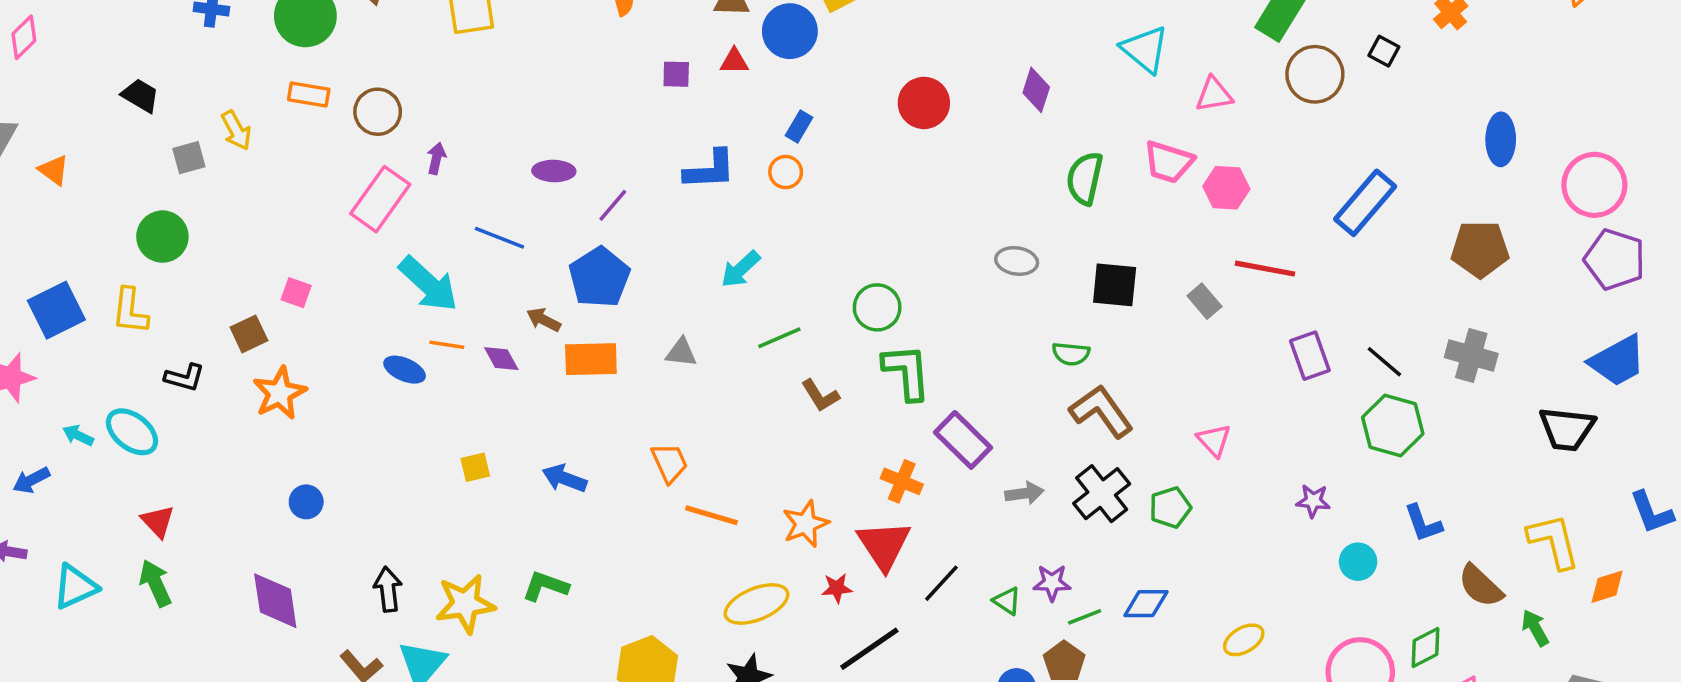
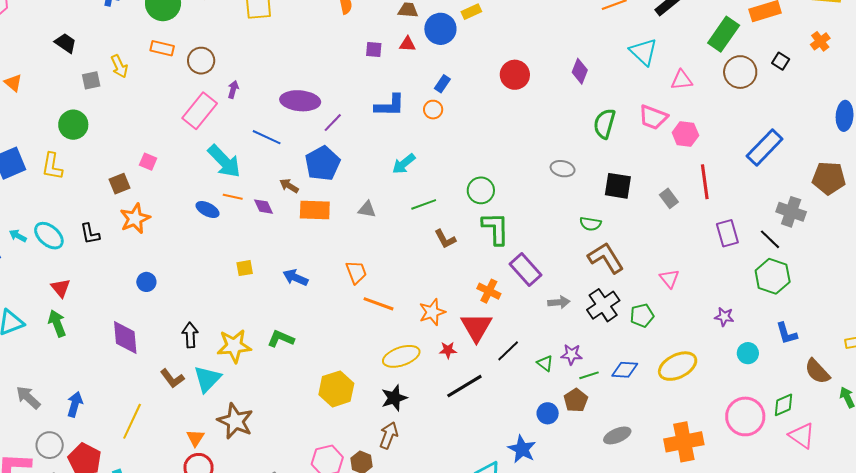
purple ellipse: (554, 171) -> (300, 101), size x1.6
red line: (1265, 269) -> (705, 182), turned 68
gray cross: (1471, 355) -> (791, 212), moved
black L-shape: (185, 378) -> (90, 234), moved, turned 60
yellow ellipse: (1244, 640) -> (678, 366), moved, size x1.6

